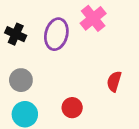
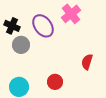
purple ellipse: (56, 34) -> (43, 26), turned -50
gray circle: (21, 80) -> (21, 45), moved

